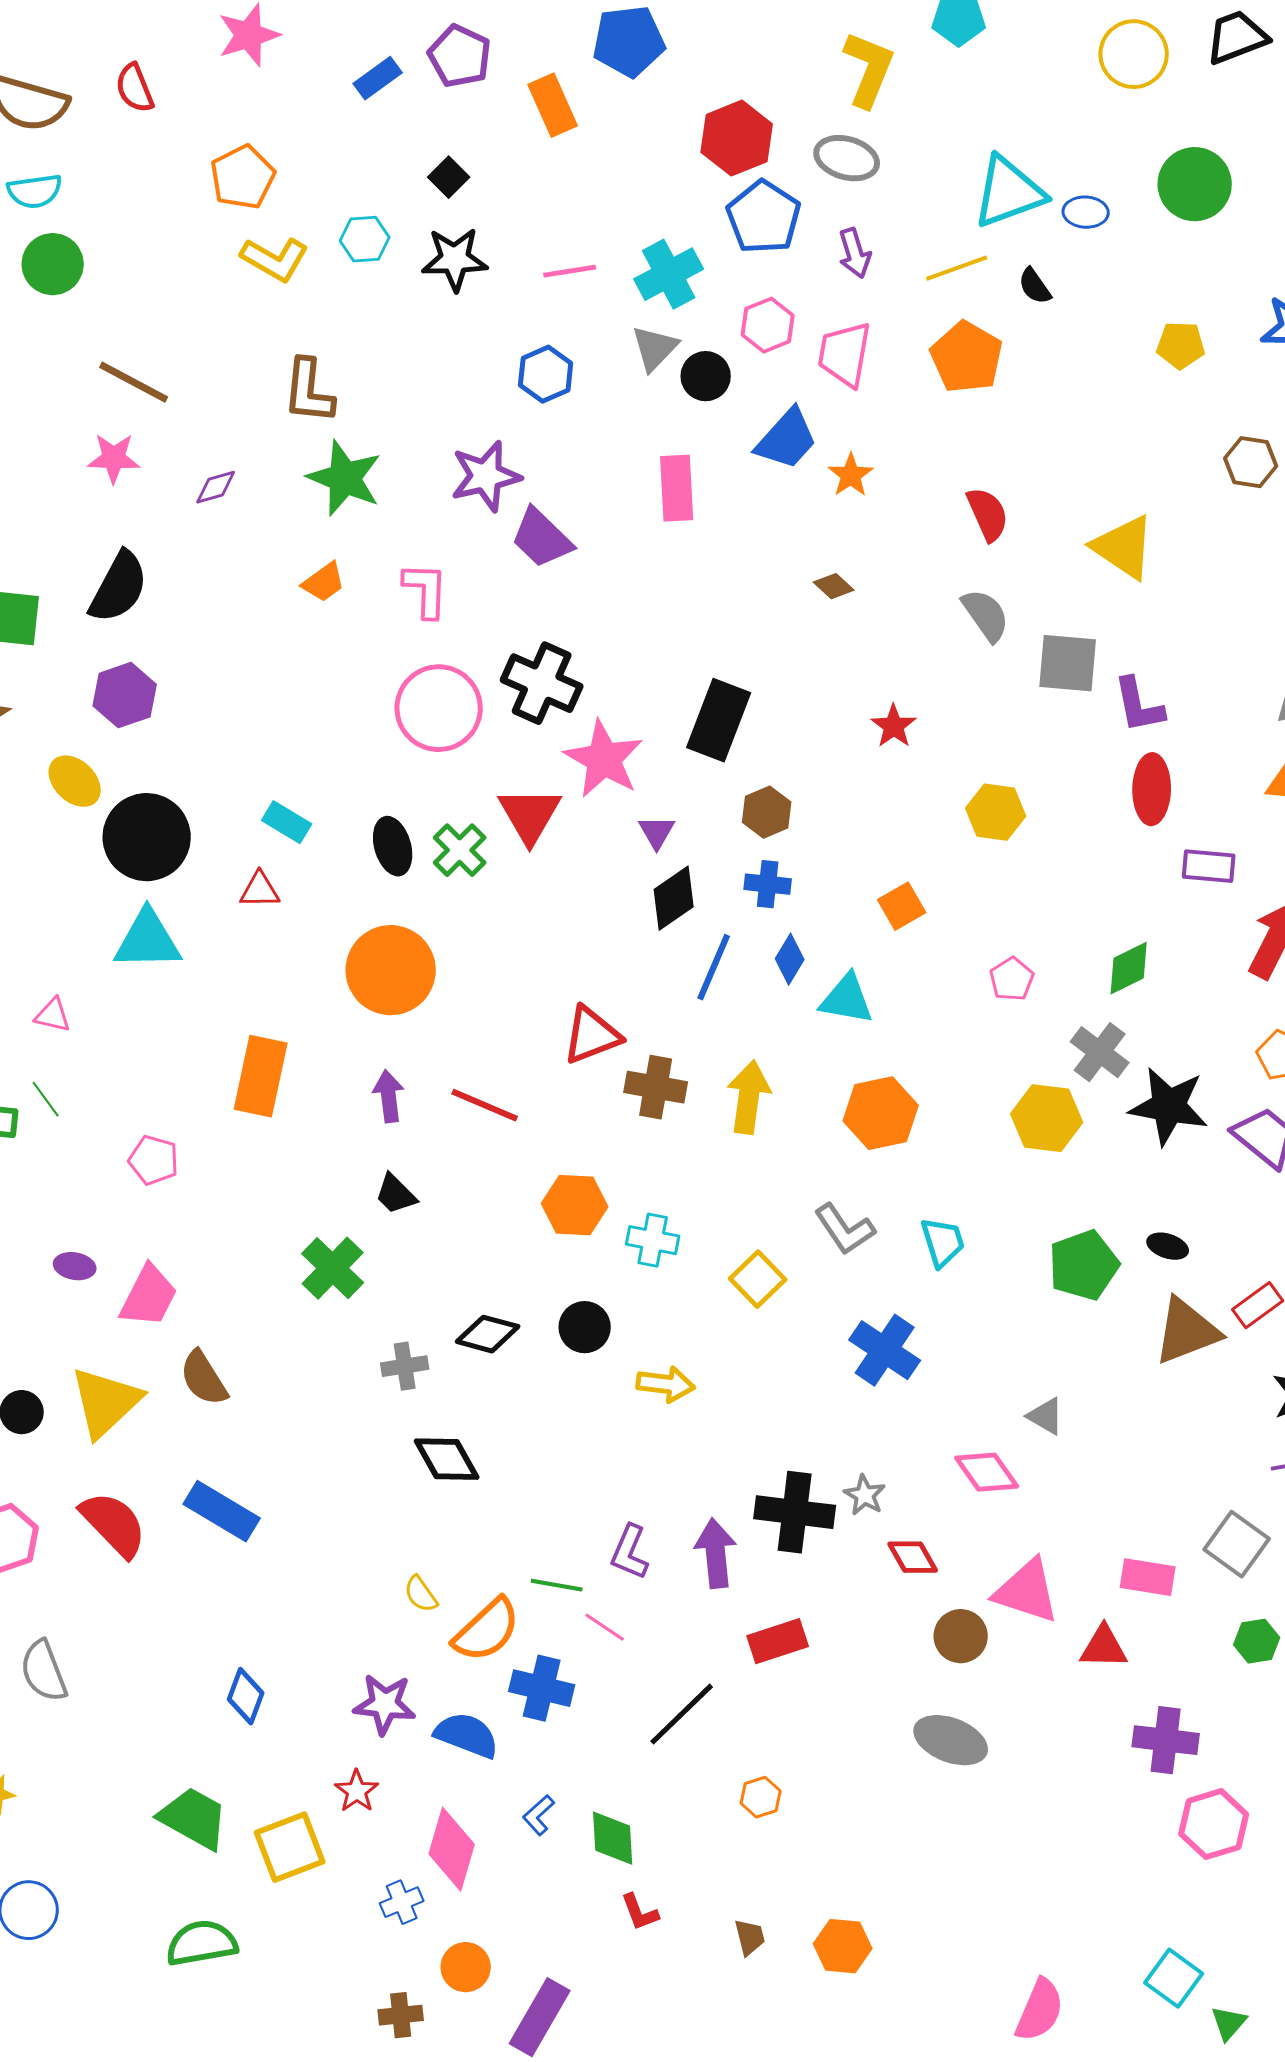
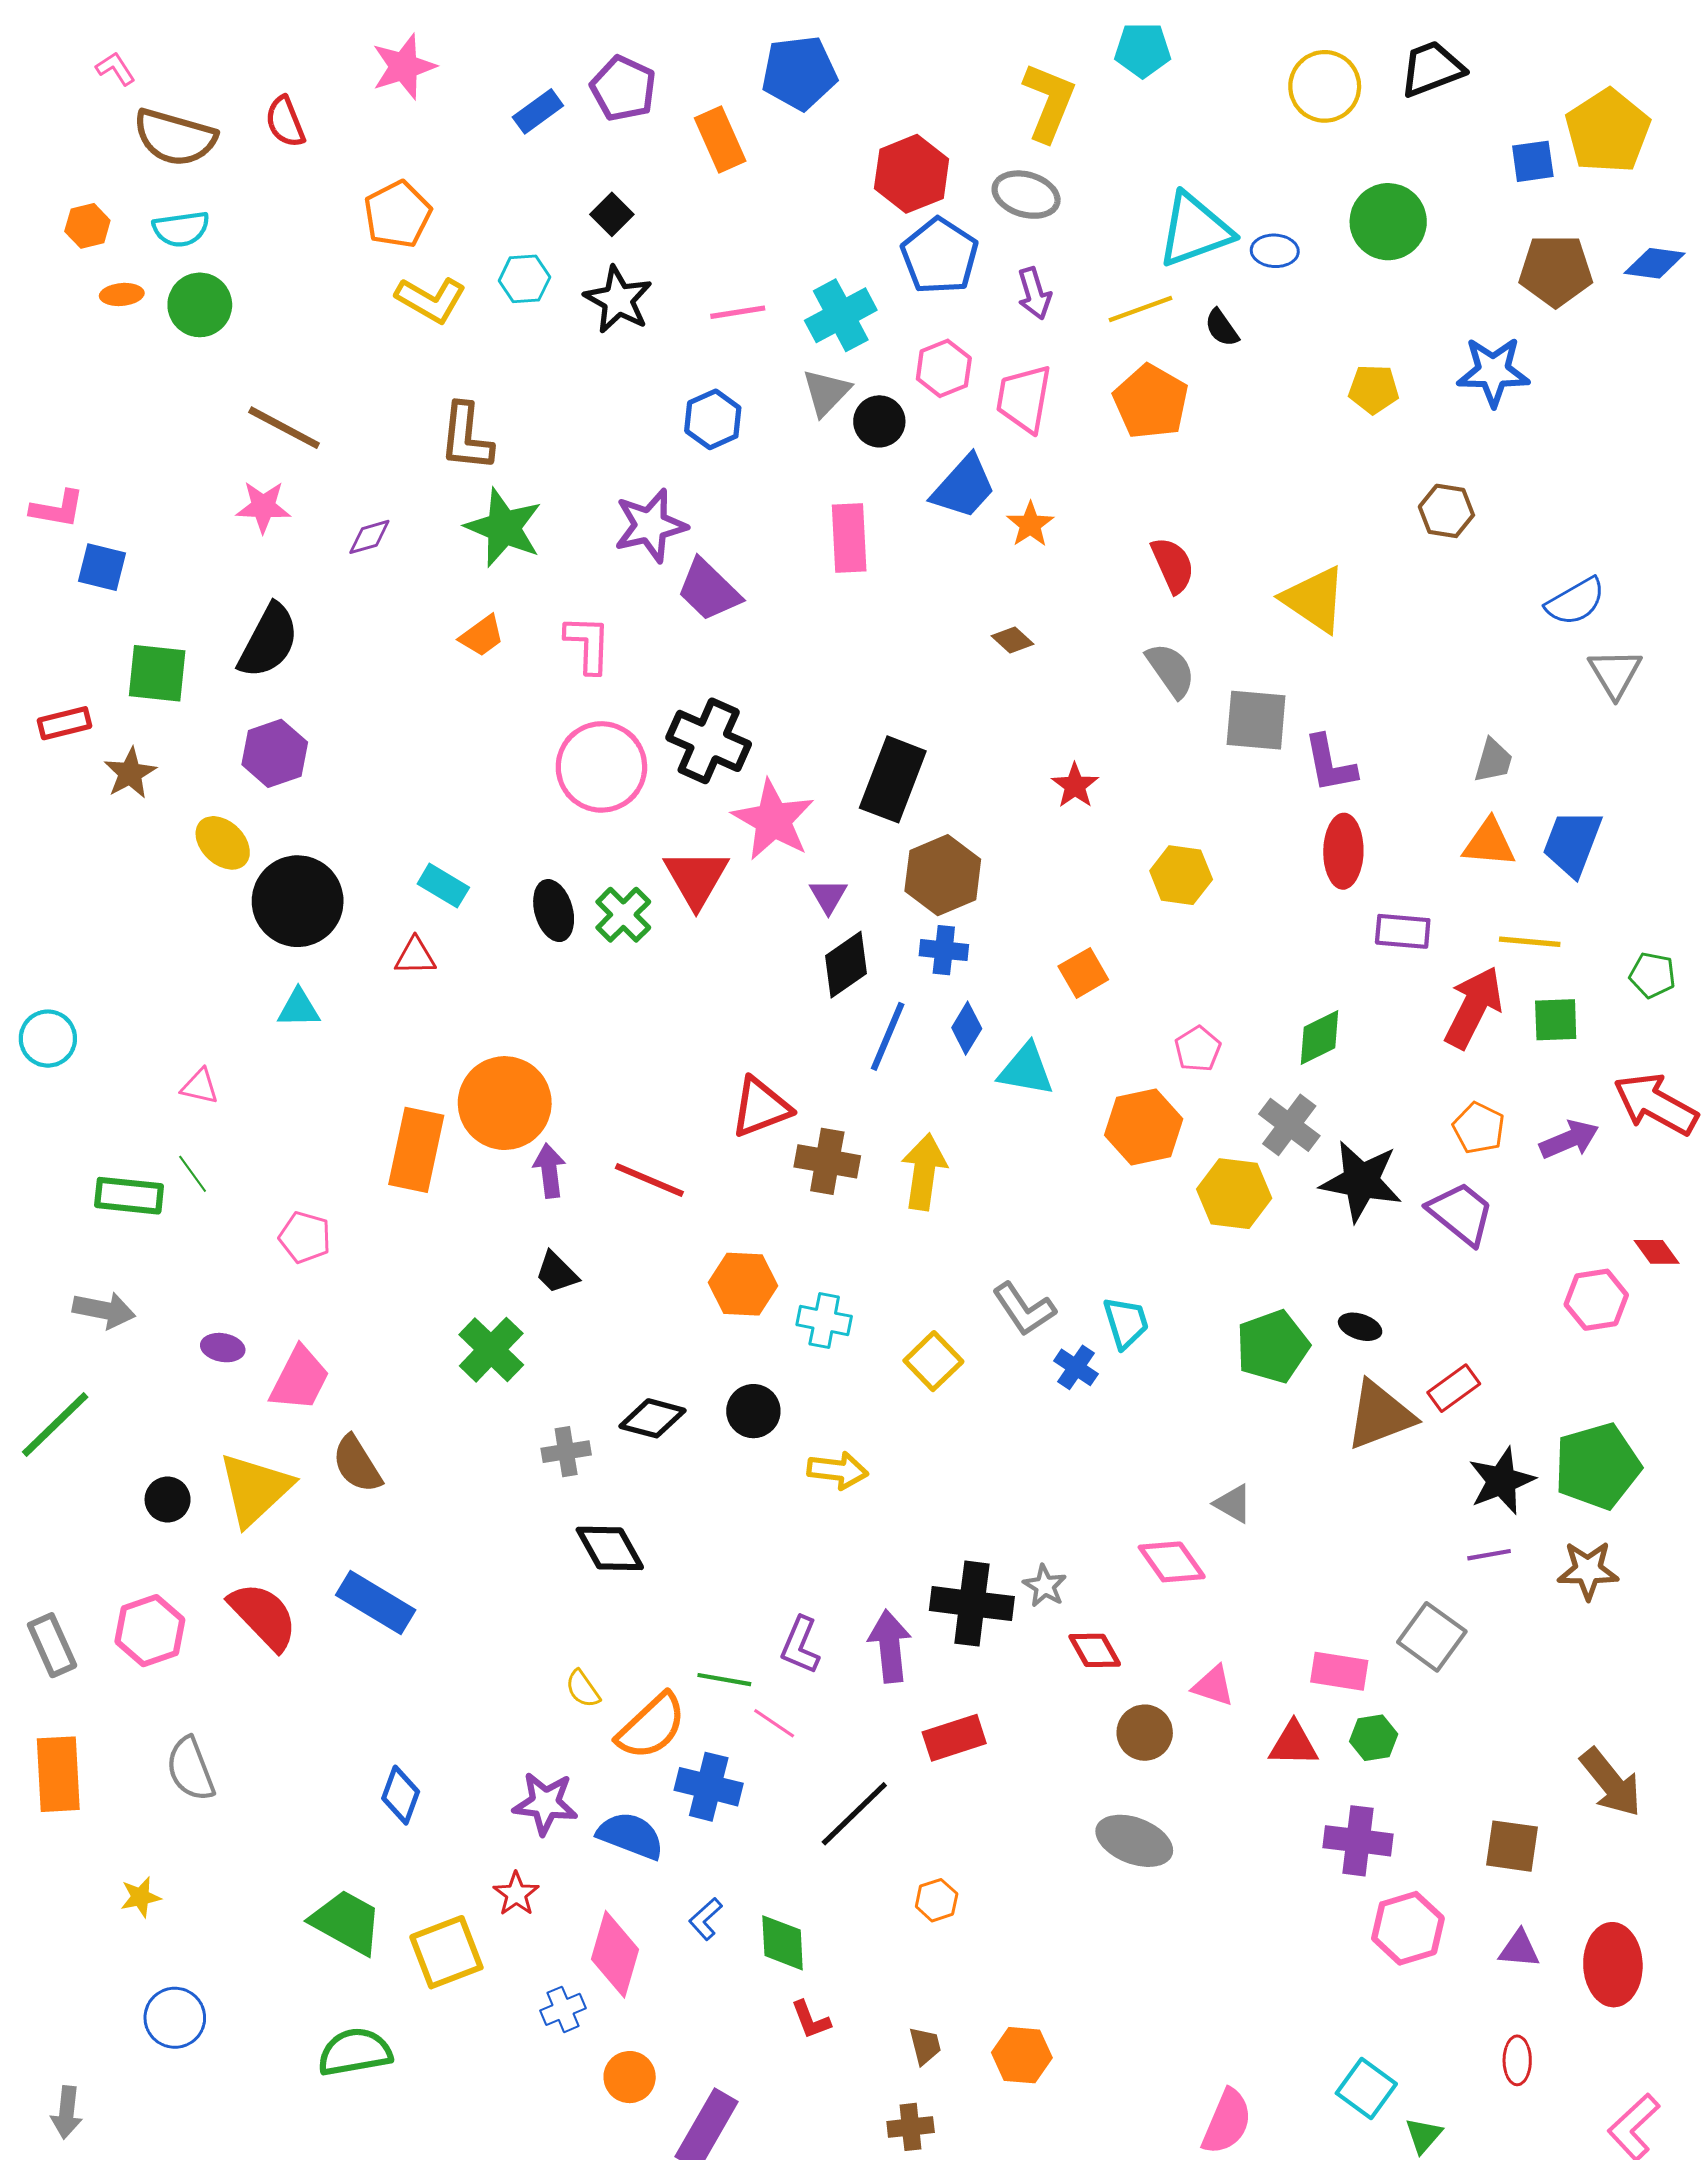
black star: (455, 259) -> (618, 300), turned 30
brown hexagon: (767, 812) -> (943, 875), size x1.5
cyan triangle: (148, 940) -> (299, 1008), size x0.6
orange circle: (391, 970) -> (505, 1103), moved
orange hexagon: (881, 1113) -> (1144, 1127), moved
blue cross: (885, 1350) -> (1076, 1367), moved, size x0.6
pink triangle: (1027, 1591) -> (1213, 1686), size x0.6
green hexagon: (1257, 1641) -> (1374, 1738), moved
brown cross: (401, 2015) -> (911, 2127), moved

